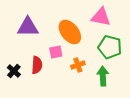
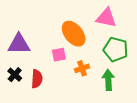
purple triangle: (28, 27) -> (19, 44), moved
red semicircle: (37, 65) -> (37, 79), moved

